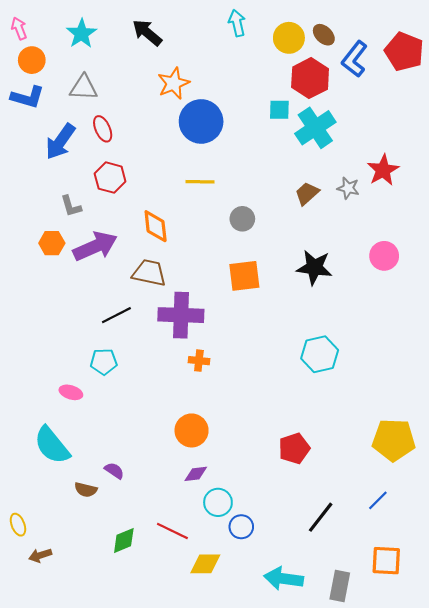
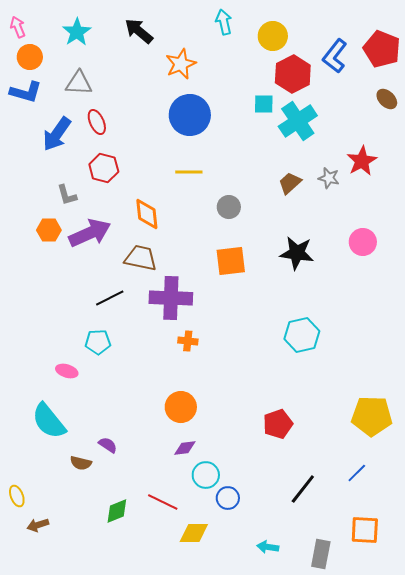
brown ellipse: (324, 35) -> (387, 99), moved
orange star: (174, 83) -> (181, 64), moved
cyan arrow: (284, 579) -> (268, 547), size x0.6

